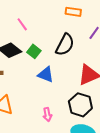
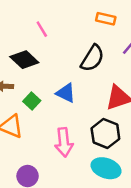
green square: (34, 51) -> (32, 101), moved
pink arrow: (47, 115) -> (64, 142), size x1.6

